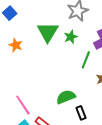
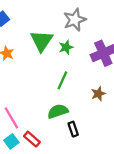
green line: (86, 60) -> (62, 80), moved

